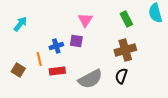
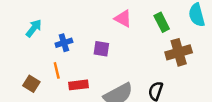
pink triangle: (85, 20) -> (123, 19), moved, turned -35
blue cross: (56, 46) -> (64, 43), moved
brown cross: (125, 50) -> (179, 52), moved

